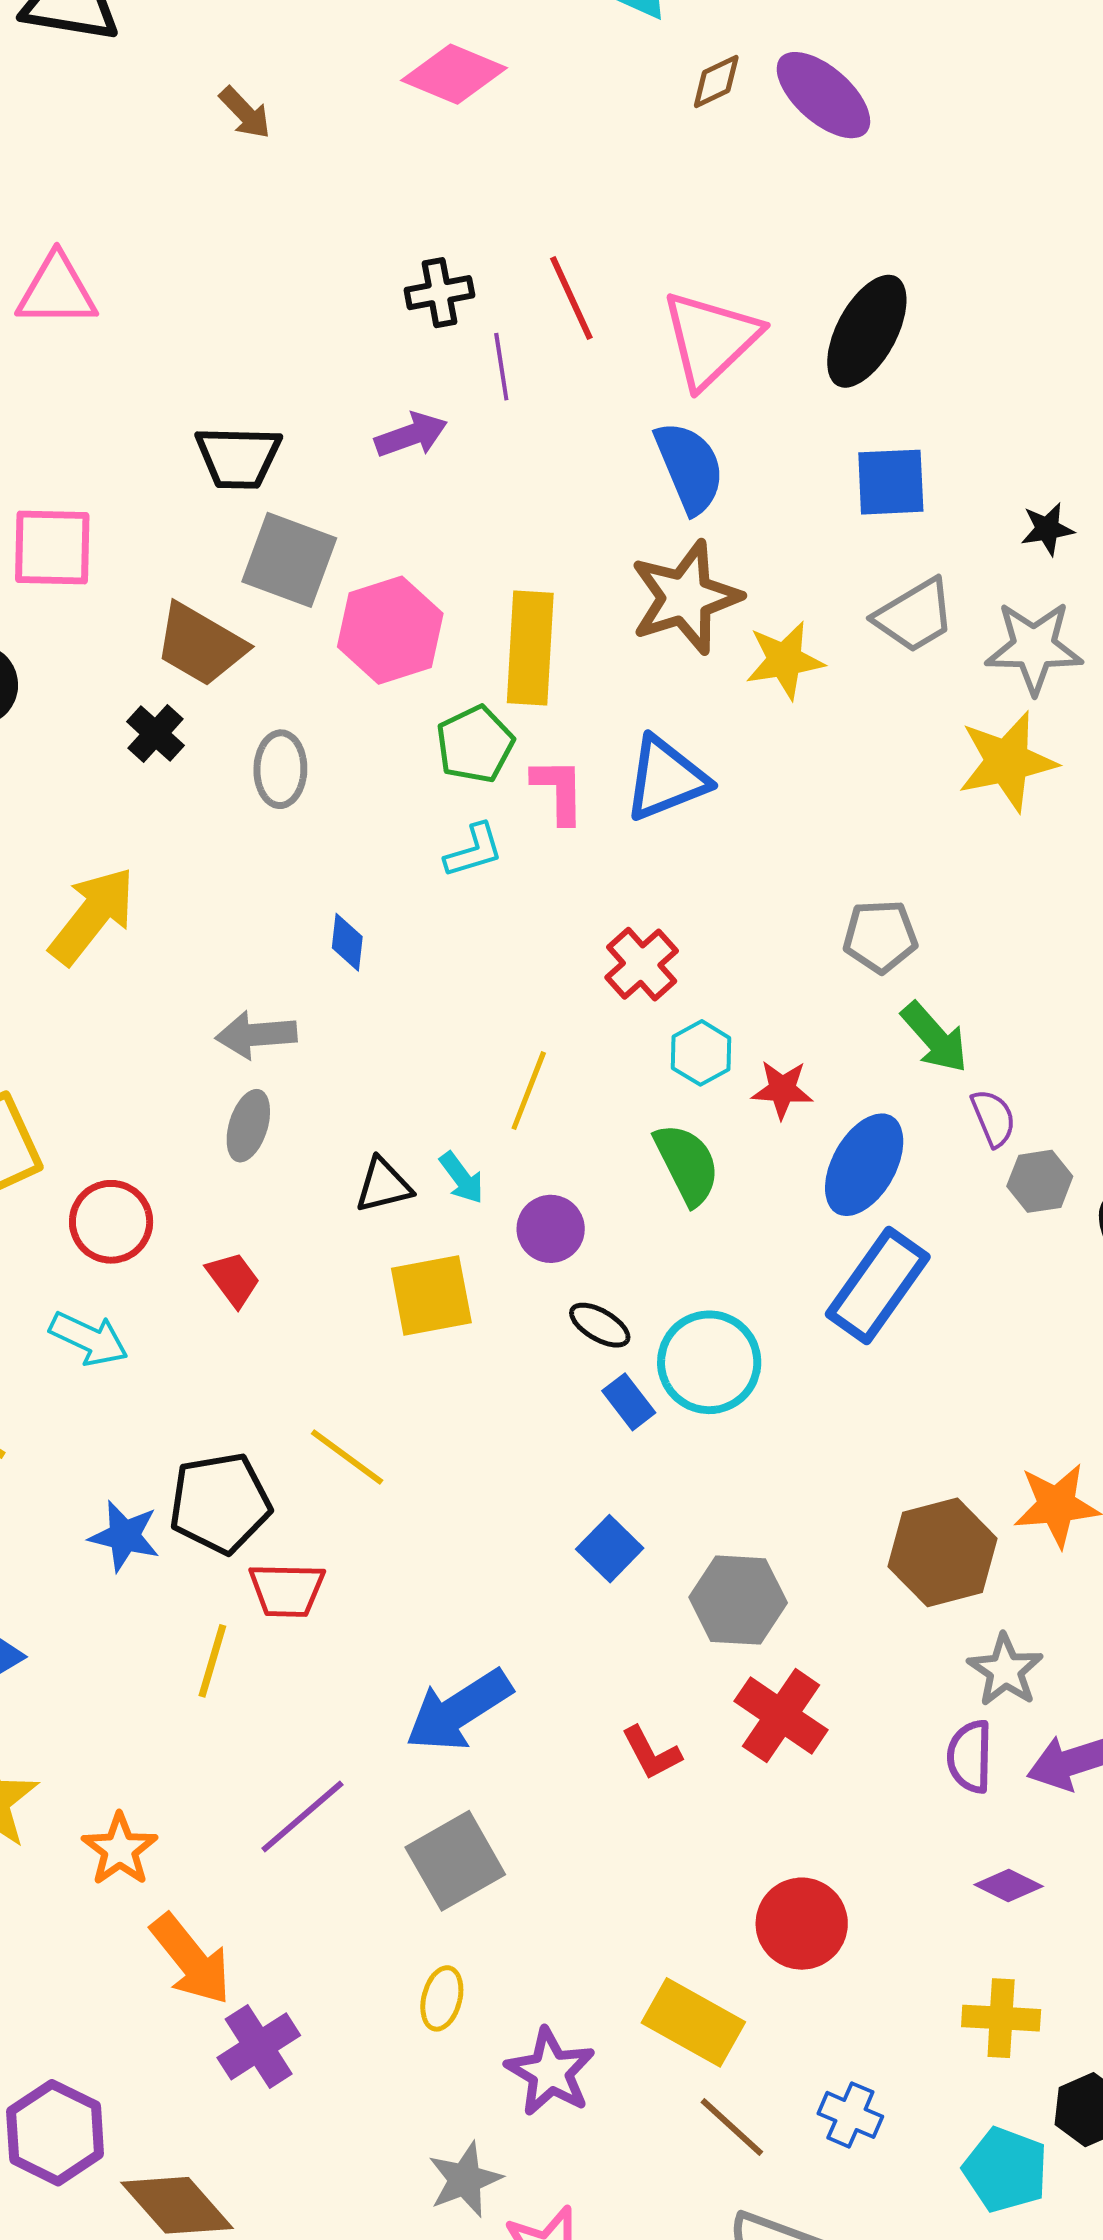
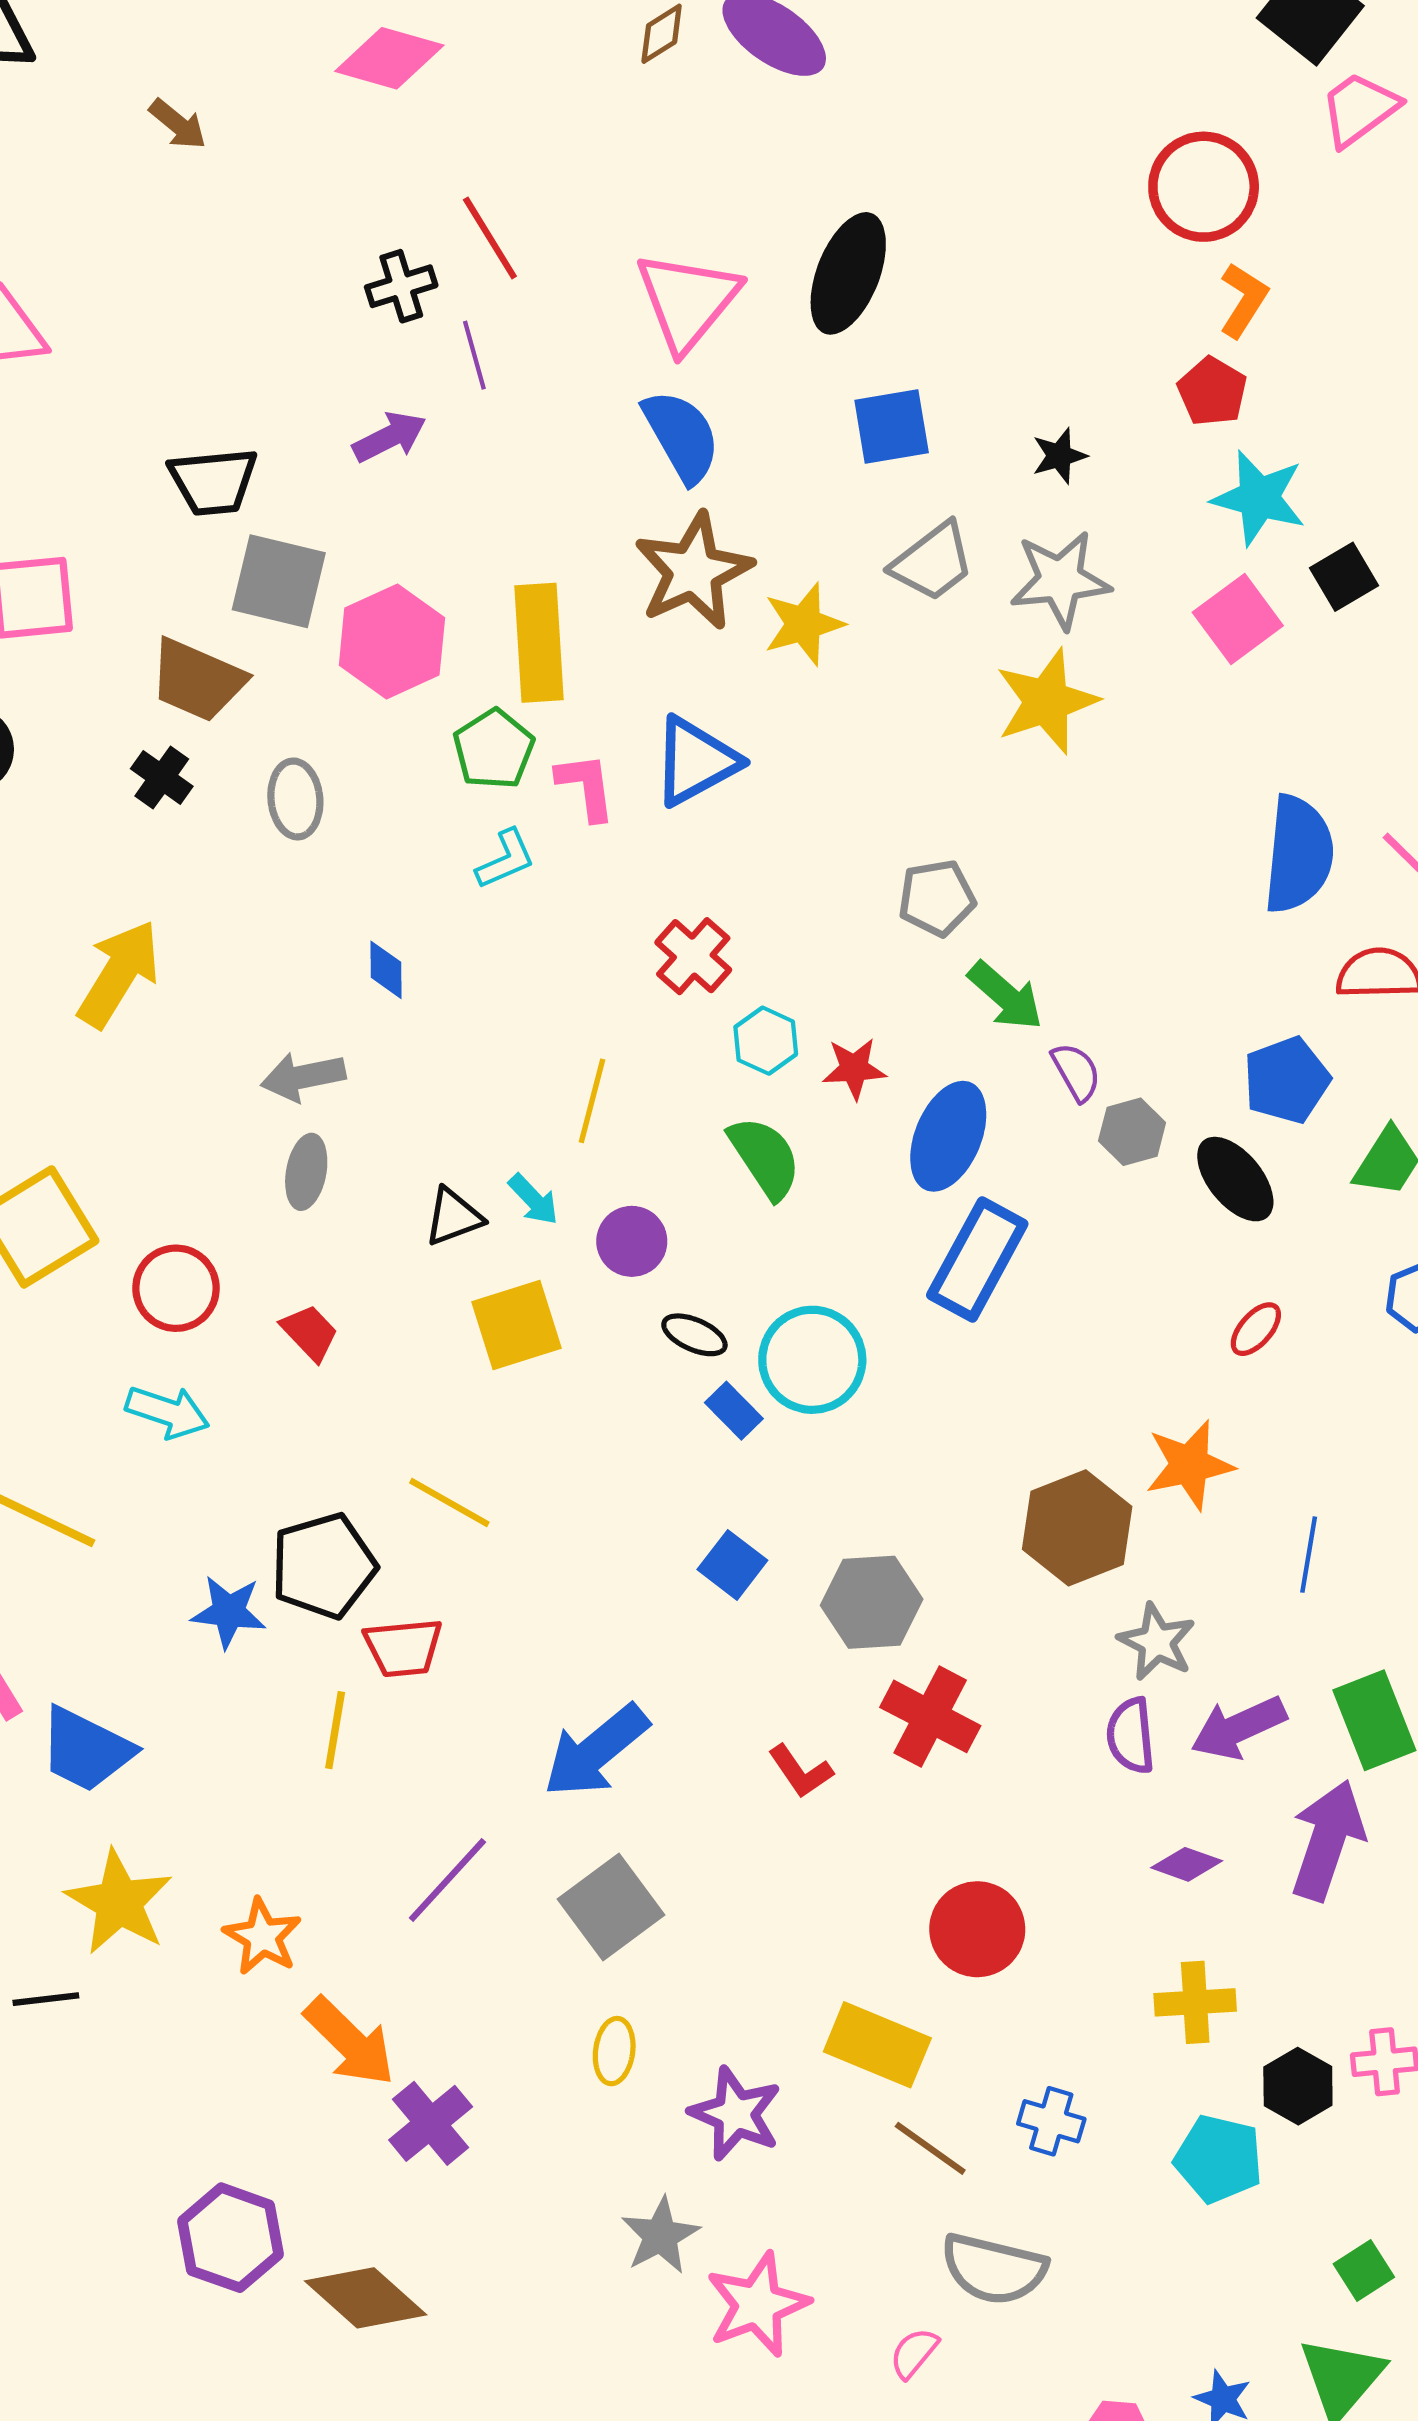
red line: (571, 298) -> (490, 238), moved

